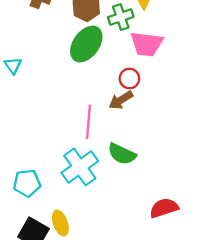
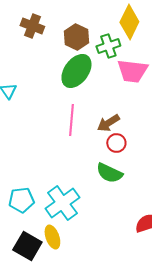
red circle: (129, 79) -> (116, 143), moved
pink line: (88, 122) -> (71, 120), moved
cyan cross: (80, 167) -> (62, 203), moved

